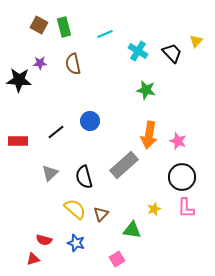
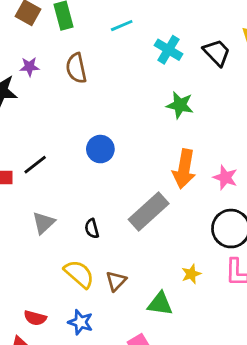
black line: (56, 132) -> (35, 165), moved
black semicircle: (84, 177) -> (92, 229), size x0.6

